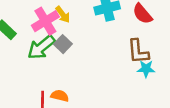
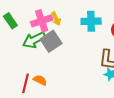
gray square: (63, 44) -> (51, 41), size x1.5

